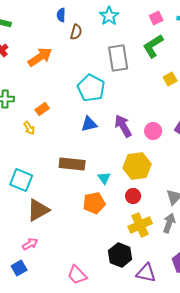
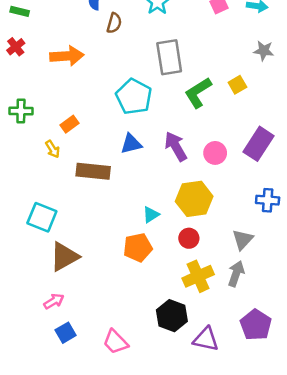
green L-shape: (153, 46) -> (198, 93), moved
orange arrow: (40, 57) -> (67, 56), turned 30
brown rectangle: (72, 164) -> (93, 171), moved
cyan triangle: (104, 178) -> (151, 215), turned 32
blue square: (19, 268) -> (66, 333), moved

